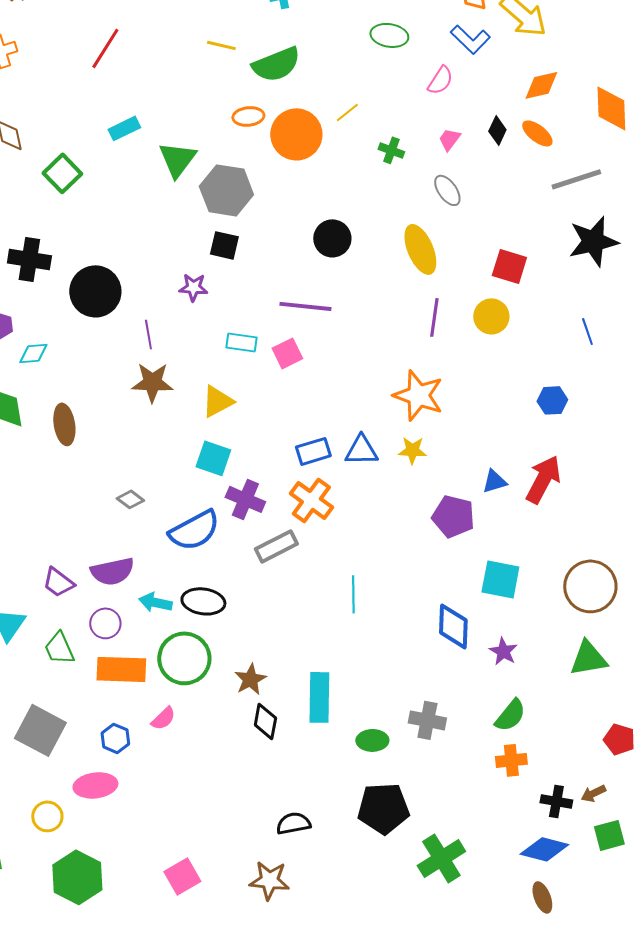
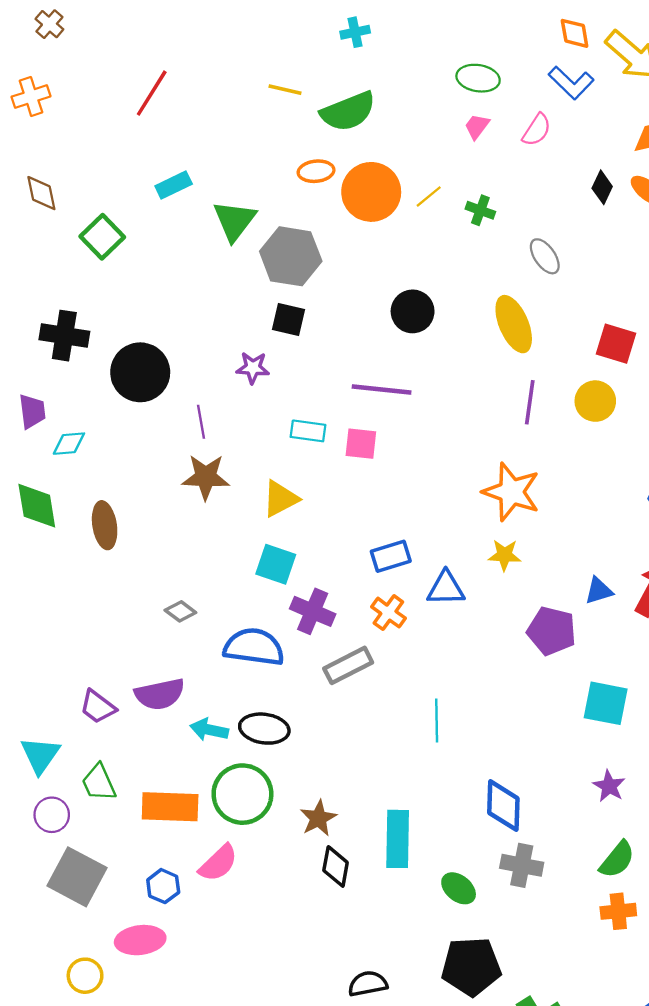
yellow line: (347, 112) -> (429, 197), moved
pink trapezoid: (449, 139) -> (477, 126), moved
pink square: (287, 353) -> (361, 444), turned 32
blue triangle: (361, 450) -> (446, 588), moved
orange cross: (311, 500) -> (388, 613), size x0.7
blue semicircle: (194, 530) -> (254, 647), turned -144
purple circle: (105, 623) -> (52, 815), moved
blue diamond: (453, 626) -> (503, 806), moved
pink semicircle: (163, 718) -> (218, 863), size x1.4
green ellipse: (372, 740) -> (459, 888), turned 40

